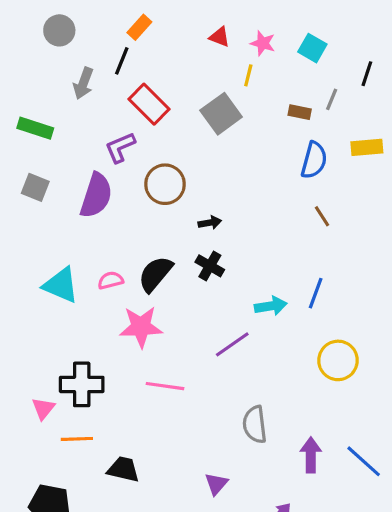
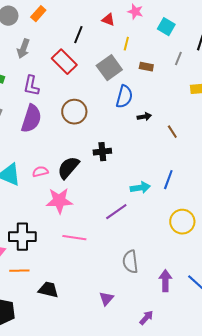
orange rectangle: (139, 27) -> (38, 14), moved
pink star: (263, 43) -> (135, 12), moved
black line: (122, 61) -> (78, 35), moved
brown rectangle: (300, 112) -> (146, 67), moved
purple L-shape: (120, 147) -> (31, 86), moved, turned -55
blue semicircle: (314, 160) -> (124, 97), moved
black arrow: (210, 223) -> (144, 117), moved
black cross: (210, 266) -> (102, 152), moved, turned -36

